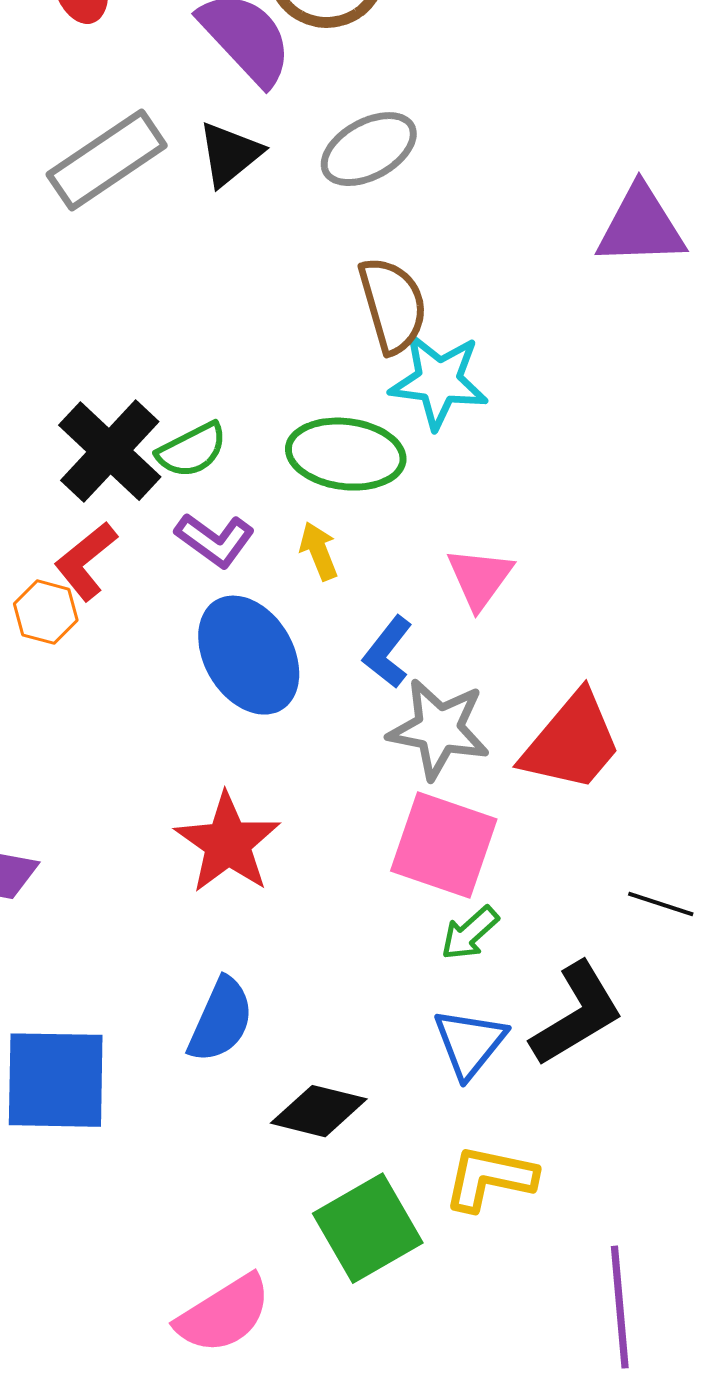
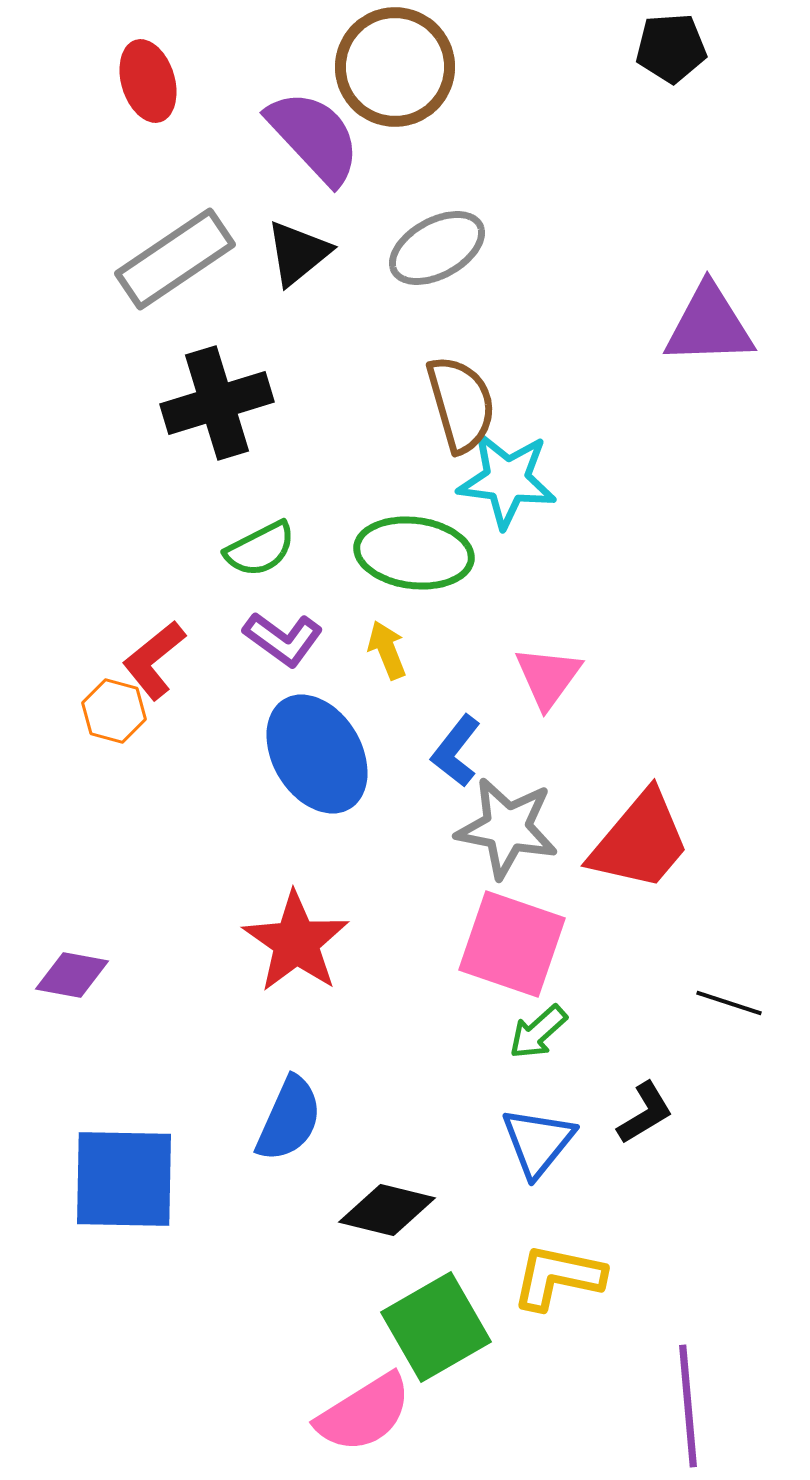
black cross: (110, 451) -> (217, 403), moved, turned 30
black L-shape: (577, 1014) -> (645, 1113), size x0.6
pink semicircle: (224, 1314) -> (364, 1413), moved

